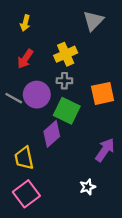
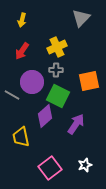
gray line: (14, 98) -> (12, 95), moved
purple arrow: (105, 150) -> (76, 124), moved
white star: (88, 187) -> (85, 165), moved
pink square: (26, 194) -> (50, 168), moved

